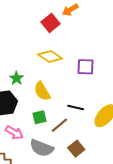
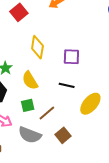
red square: (51, 23) -> (19, 12), moved
yellow diamond: (50, 57) -> (37, 47), turned 65
black line: (76, 107) -> (67, 85), moved

